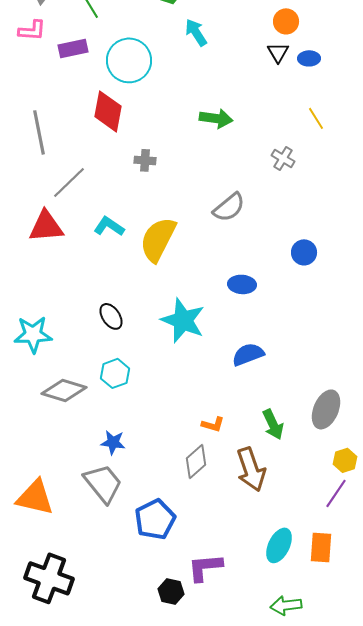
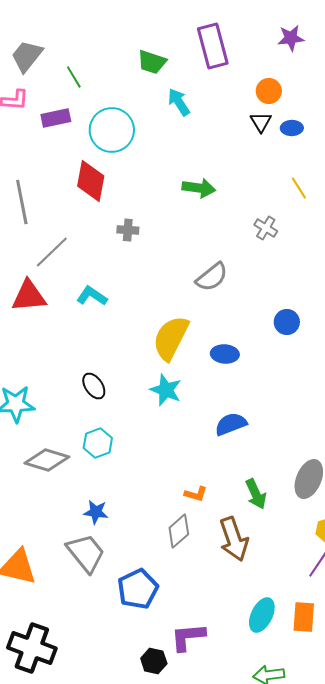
yellow semicircle: (158, 239) -> (171, 338), moved
cyan star: (183, 320) -> (166, 390), size x0.7

